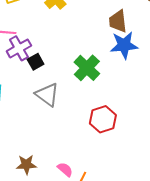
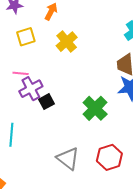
gray triangle: (47, 95) -> (68, 158), moved

